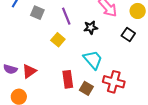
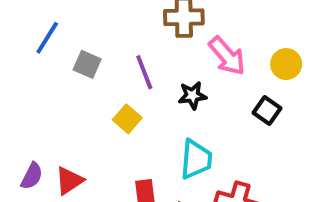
cyan trapezoid: (93, 60) -> (196, 159), turned 45
purple semicircle: (10, 69) -> (32, 176), turned -80

